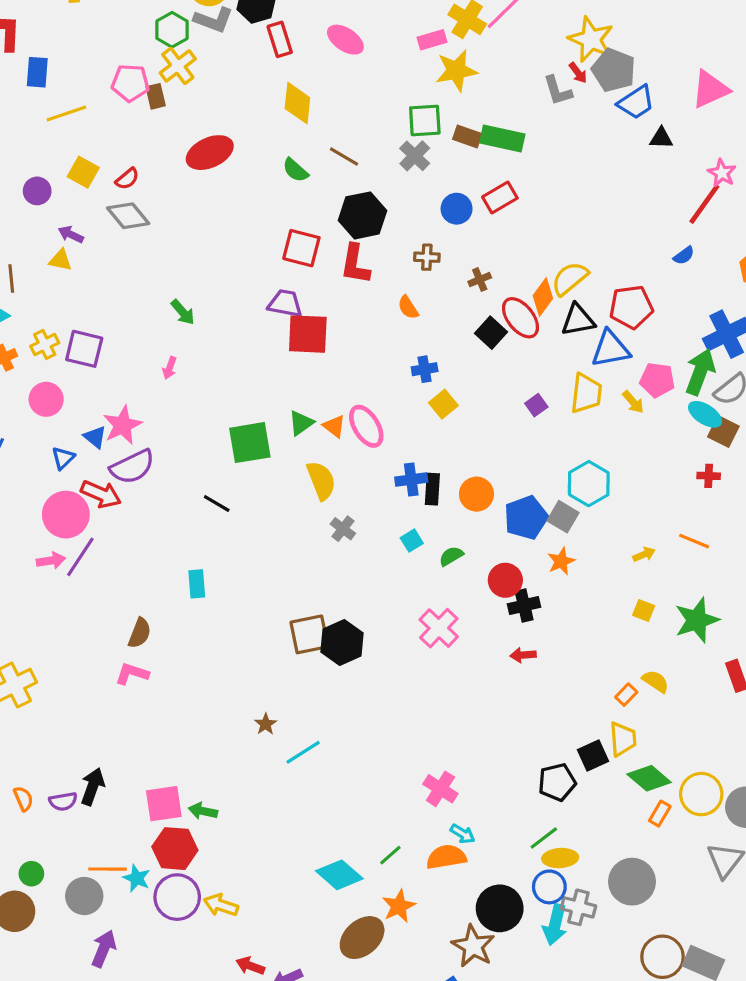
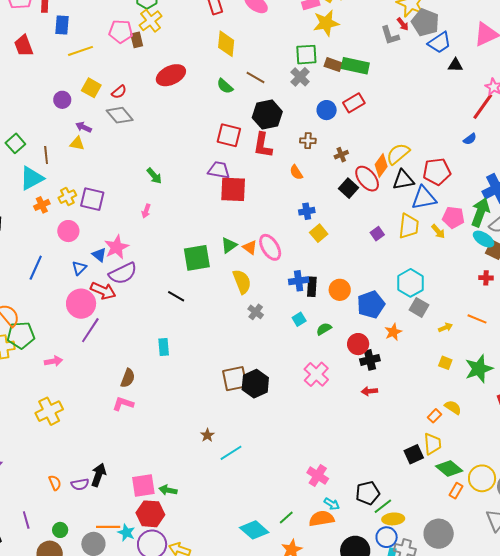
gray square: (563, 517) -> (419, 307), moved
pink arrow: (51, 560) -> (53, 361), moved
black pentagon: (557, 782) -> (368, 493), moved

